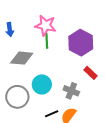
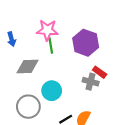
gray cross: (71, 91) -> (91, 82), moved

